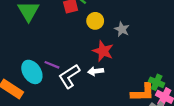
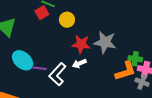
gray star: (122, 29) -> (105, 42), moved, size x1.6
cyan ellipse: (32, 72) -> (23, 60), moved

